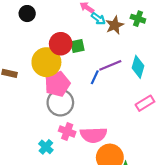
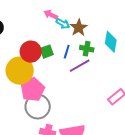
green cross: (138, 19) -> (87, 49), moved
cyan diamond: (138, 67) -> (111, 42), moved
blue line: (95, 77) -> (67, 52), moved

